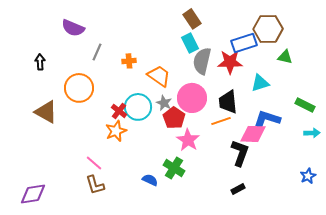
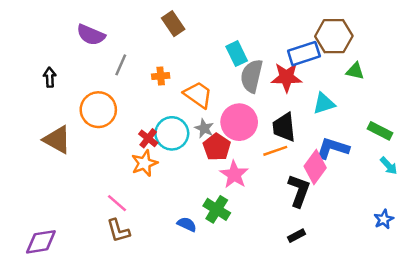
brown rectangle: (192, 19) -> (173, 24), moved
cyan arrow: (312, 133) -> (389, 166), turned 49
pink diamond: (253, 134) -> (315, 167), turned -56

